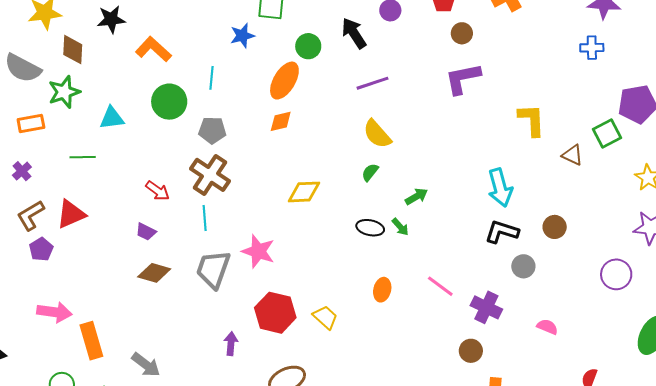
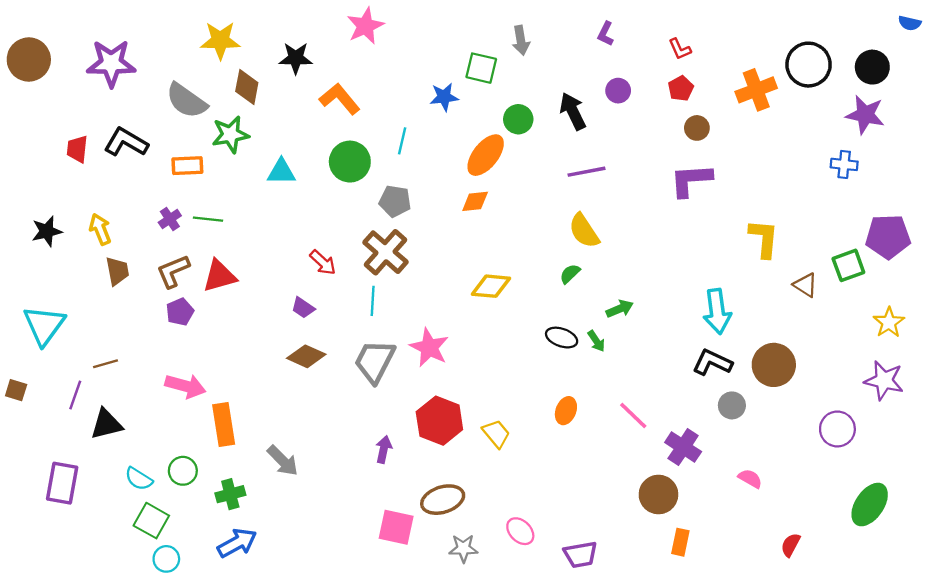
green line: (83, 157) -> (208, 219), moved
brown circle: (555, 227) -> (774, 365), size x1.6
brown circle: (471, 351) -> (658, 495), size x1.4

